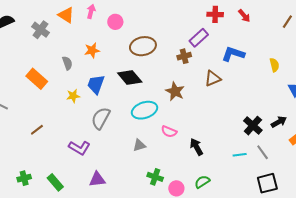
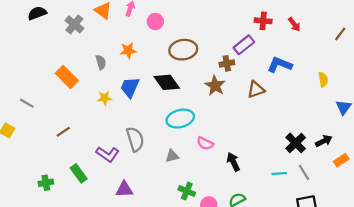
brown star: (175, 91) -> (215, 86), moved
gray semicircle: (101, 118) -> (135, 139), moved, turned 130
green rectangle: (55, 182) -> (79, 173), moved

